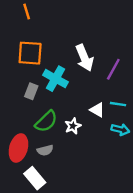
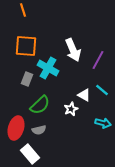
cyan line: (118, 104) -> (102, 90), turned 32
white star: (73, 126) -> (71, 109), moved
cyan arrow: (120, 129) -> (103, 123), moved

